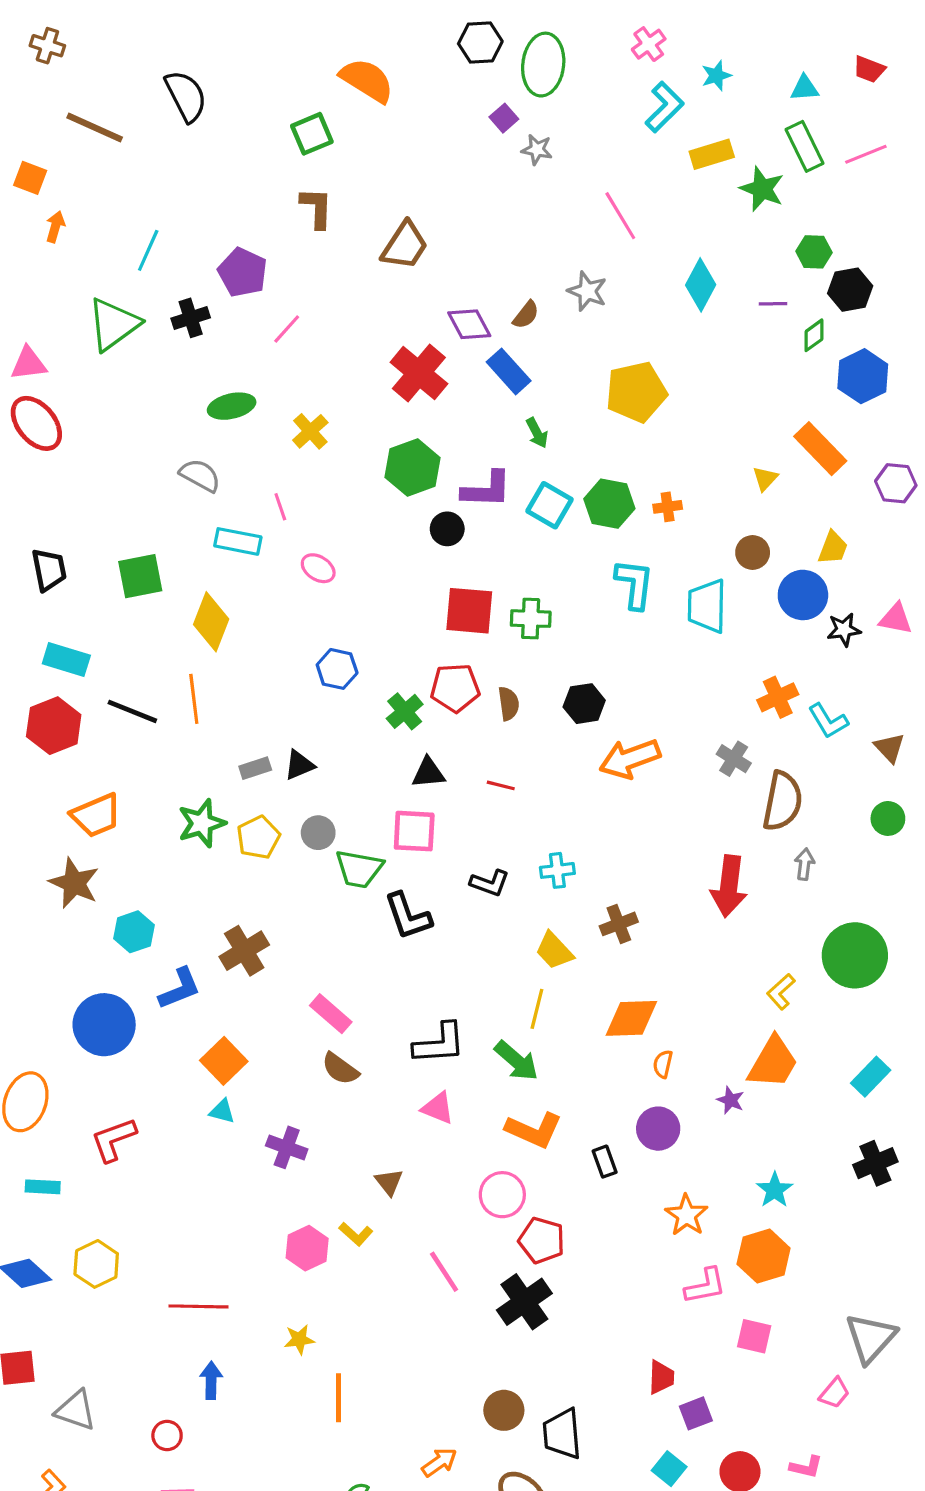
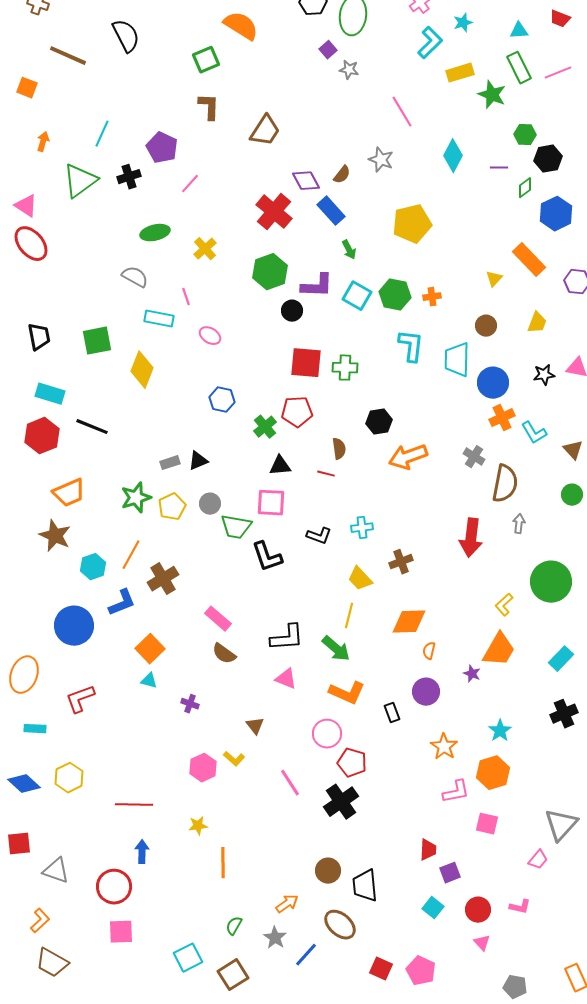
orange arrow: (55, 227) -> (43, 142), moved
pink triangle: (29, 364) -> (26, 206), turned 40
blue circle: (803, 595) -> (493, 383), moved
orange line: (194, 699) -> (131, 555), moved, turned 36
brown semicircle: (509, 704) -> (339, 449), moved
purple cross: (287, 1147) -> (190, 704), size x0.7
red circle: (167, 1435) -> (114, 887), size x1.8

